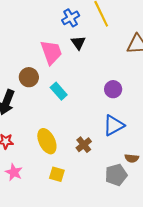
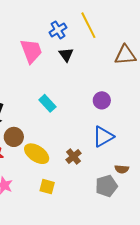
pink trapezoid: (51, 52) -> (31, 51), moved
brown circle: (29, 77) -> (14, 137), moved
yellow ellipse: (47, 141) -> (37, 154), turned -30

